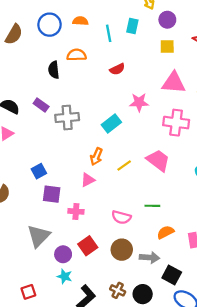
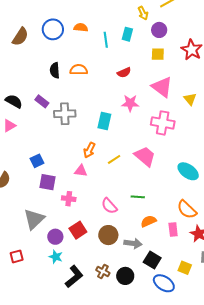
orange semicircle: (77, 55) -> (79, 70), moved
red semicircle: (117, 69) -> (124, 73), moved
pink triangle: (174, 83) -> (162, 87), turned 30
cyan rectangle: (111, 123) -> (104, 121), turned -42
pink triangle: (88, 180) -> (81, 171), turned 32
pink semicircle: (121, 217) -> (109, 206), turned 30
red square: (28, 292) -> (17, 256), moved

